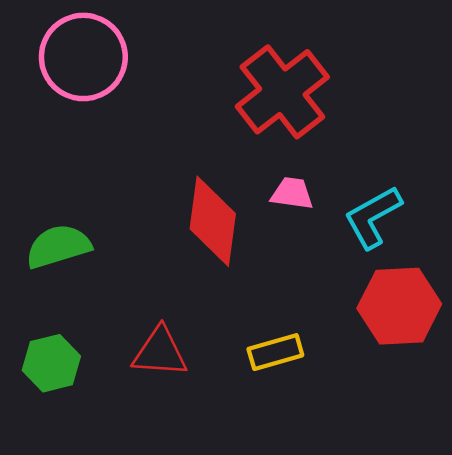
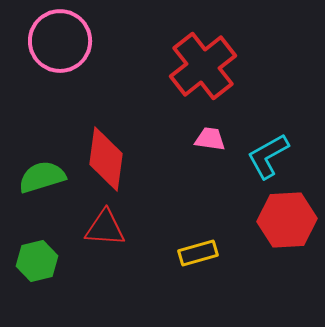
red diamond: (213, 221) -> (106, 159), moved
red triangle: (160, 352) -> (105, 228), moved

